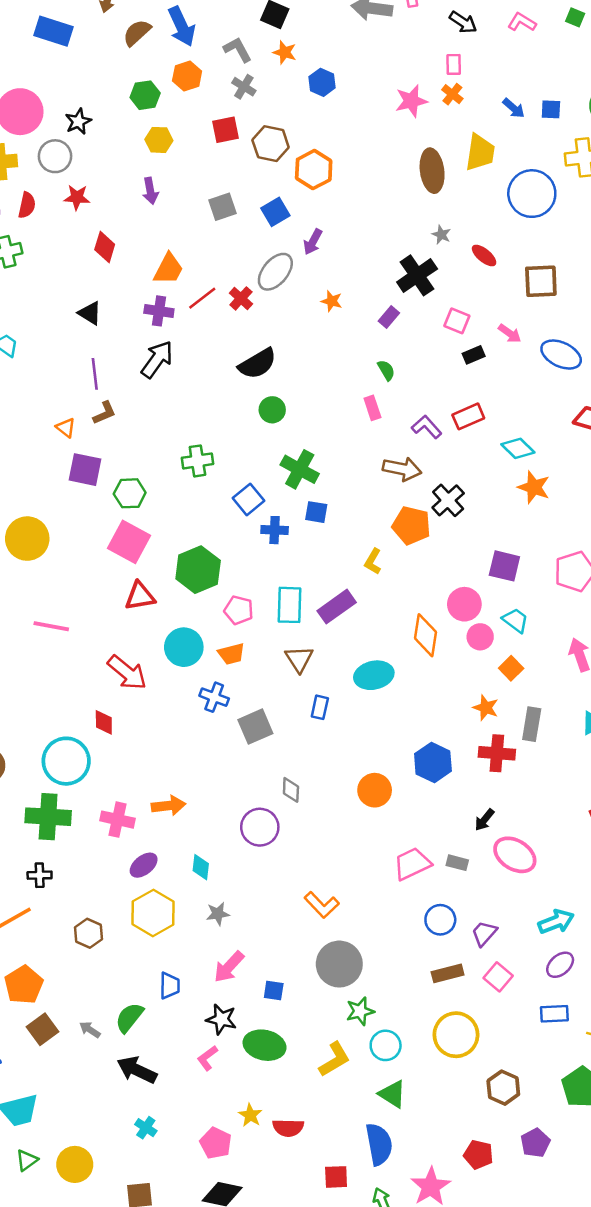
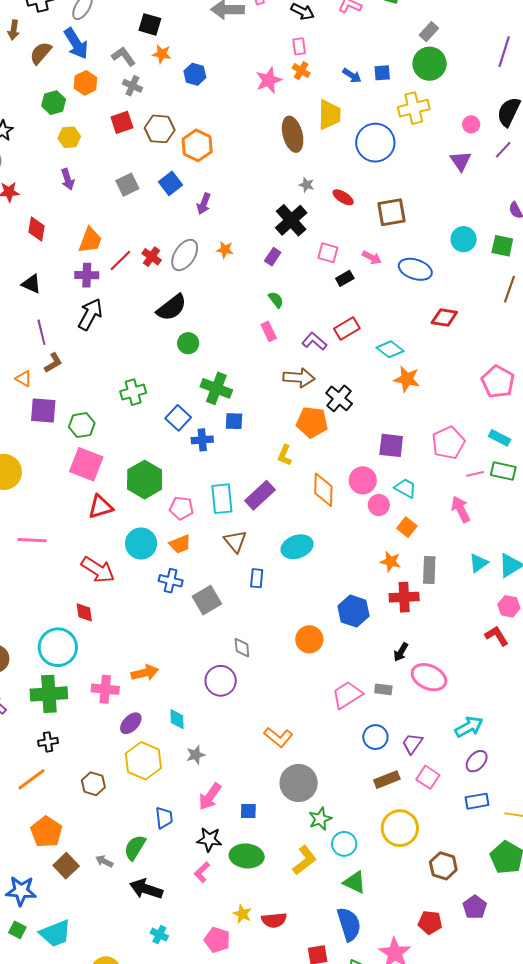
gray ellipse: (275, 272) -> (185, 255), moved
orange diamond: (425, 635) -> (323, 490), moved

